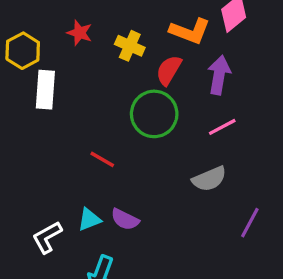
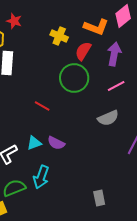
red star: (80, 33) -> (14, 21), moved

